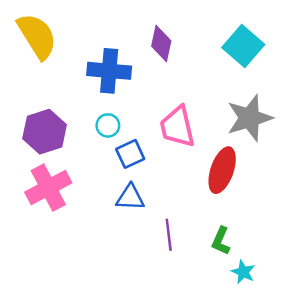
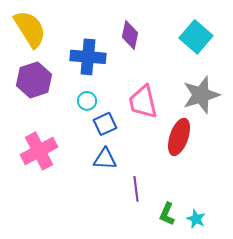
purple hexagon: (45, 132) -> (34, 80), moved
green L-shape: (221, 241) -> (167, 214), moved

